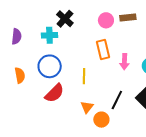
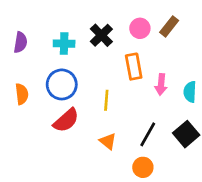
brown rectangle: (128, 18) -> (169, 26), turned -49
black cross: (65, 19) -> (101, 35), moved
orange triangle: (87, 107) -> (108, 141), turned -32
orange circle: (101, 120) -> (143, 167), moved

